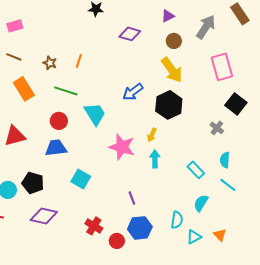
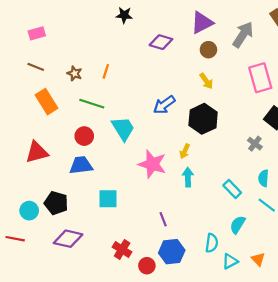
purple triangle: (168, 16) -> (202, 23), size x1.6
yellow arrow: (172, 70) -> (206, 81), size x0.6
cyan square: (81, 179) -> (108, 199), turned -30

